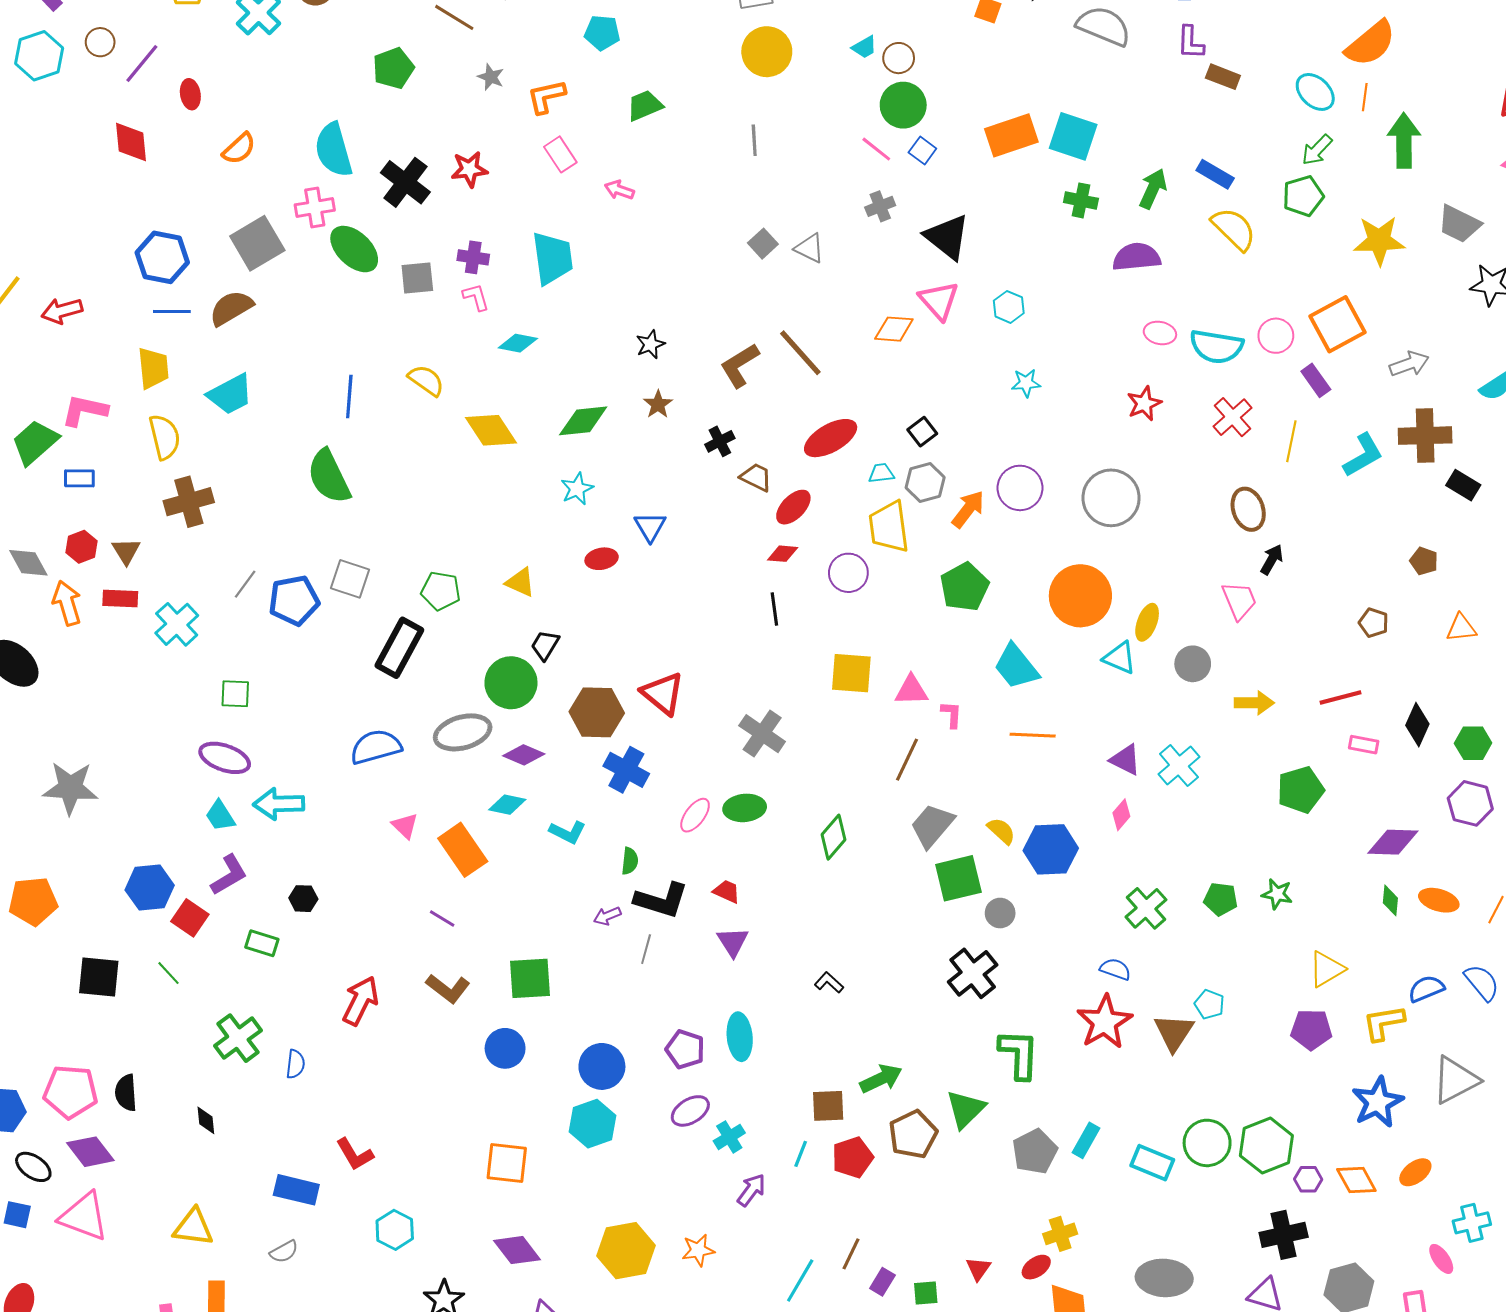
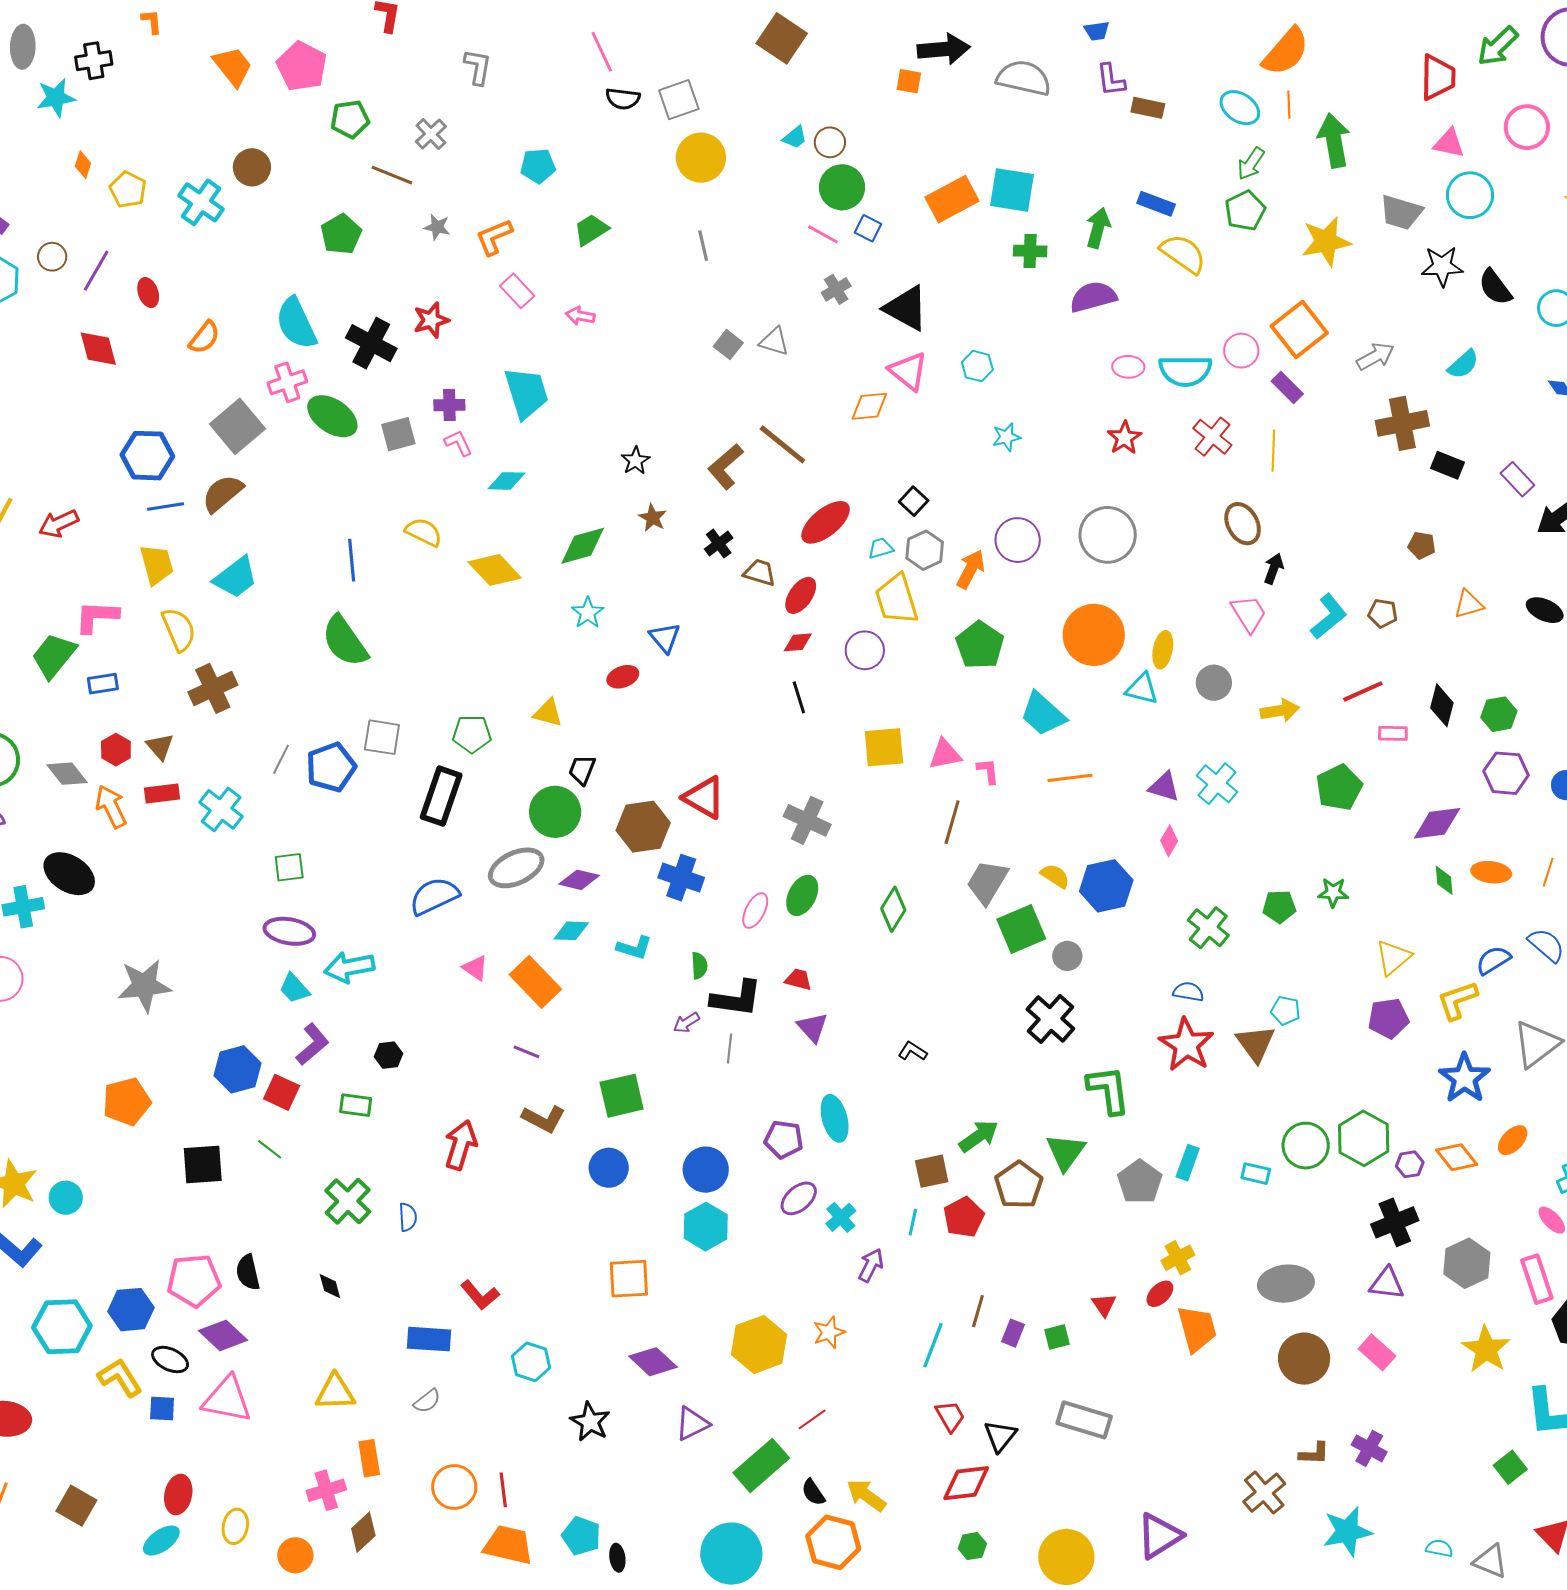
cyan L-shape: (1363, 455) -> (1329, 616), moved
green ellipse: (745, 808) -> (802, 895), turned -48
cyan rectangle: (1152, 1163) -> (1256, 1174), size x0.7

